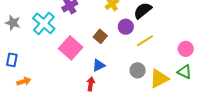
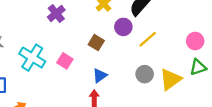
cyan cross: (44, 23) -> (32, 58), moved
pink square: (71, 48) -> (65, 61), size x0.6
green triangle: (184, 72) -> (198, 67), turned -35

